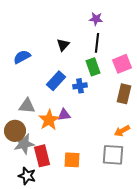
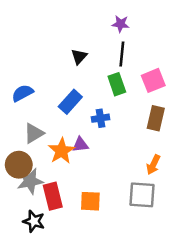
blue semicircle: (22, 57) -> (23, 93), moved
blue cross: (80, 86) -> (100, 118), moved
gray triangle: (27, 106) -> (34, 133), turned -36
orange arrow: (122, 131) -> (153, 165), turned -35

